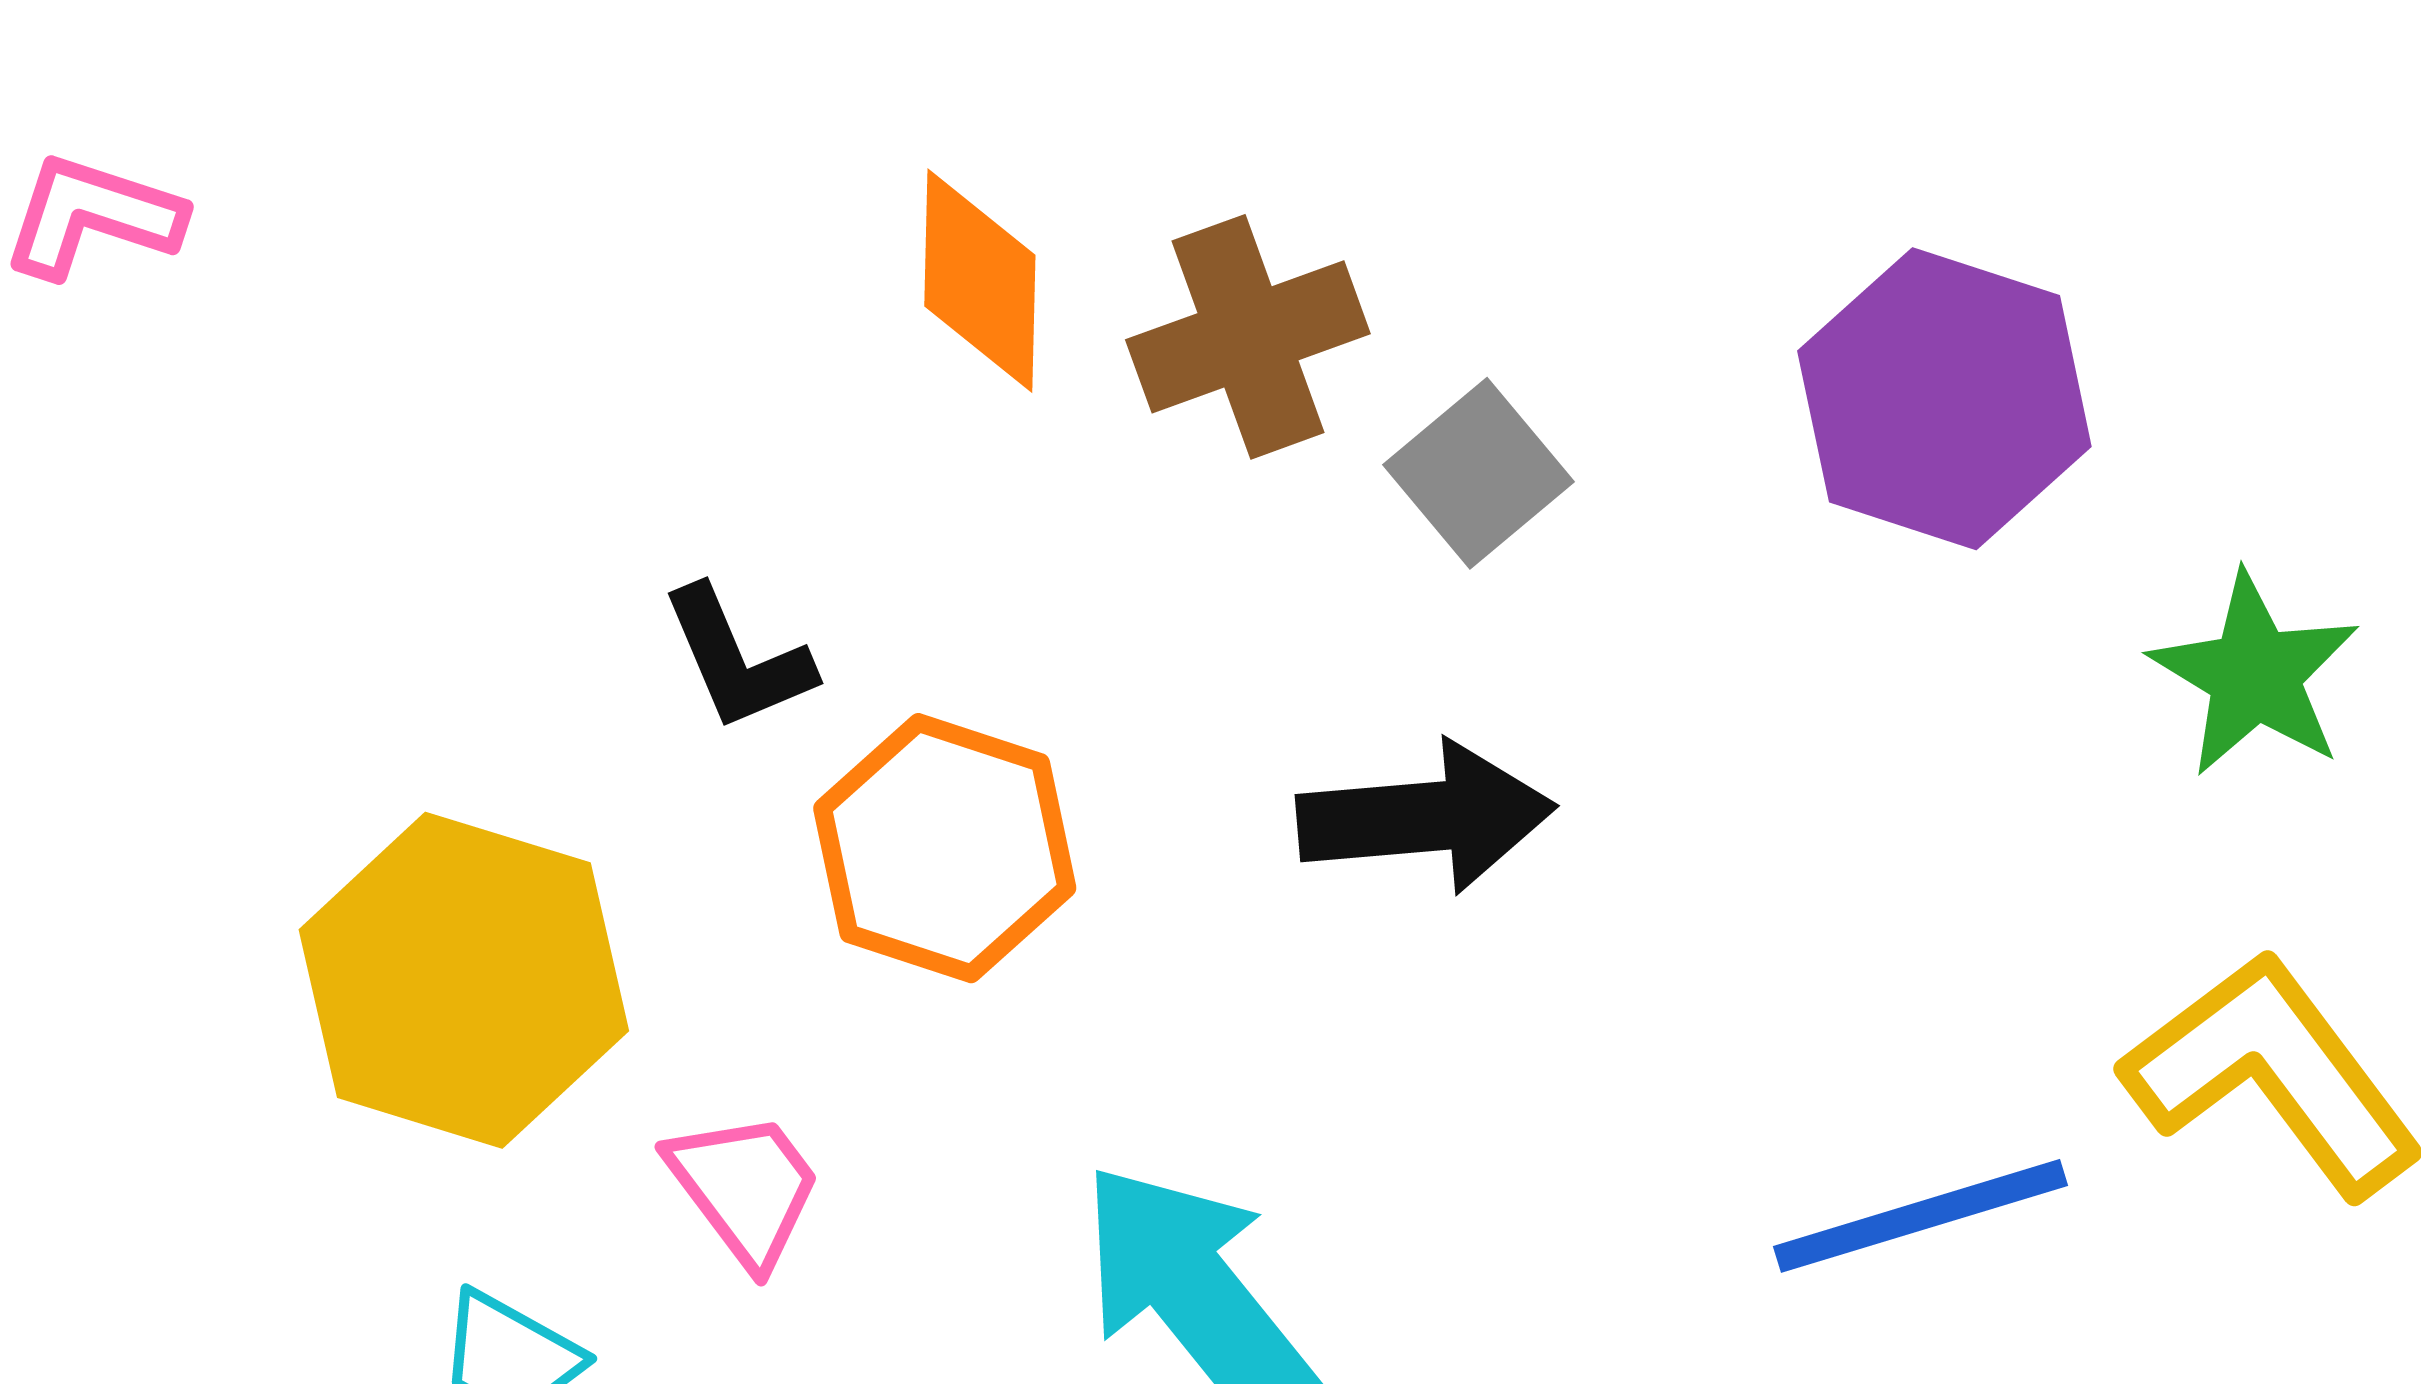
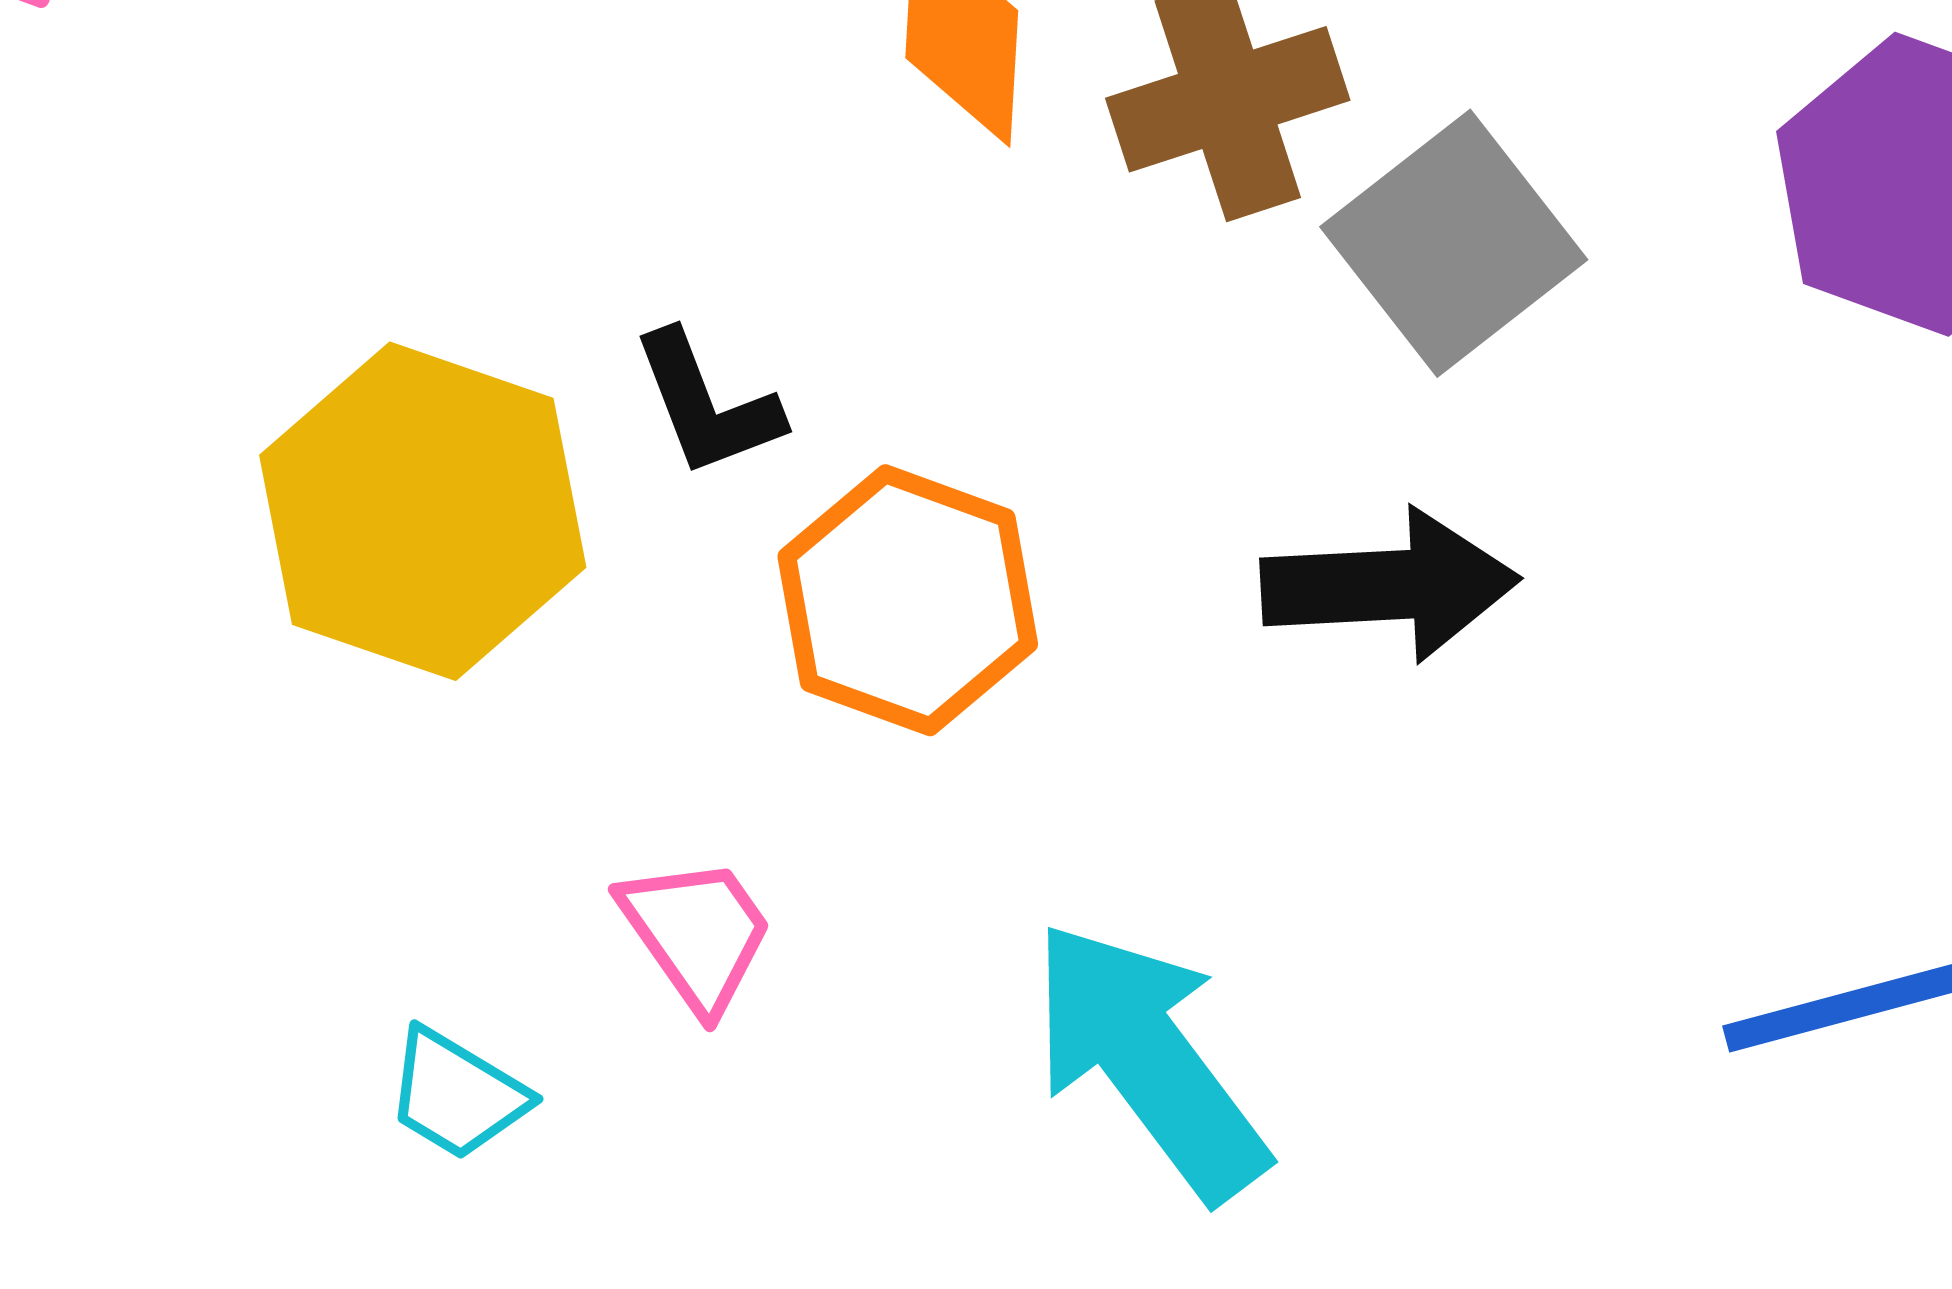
gray square: (1479, 473) -> (1454, 243), size x1.4
yellow hexagon: (464, 980) -> (423, 511), moved

